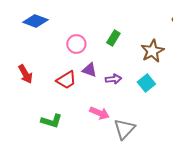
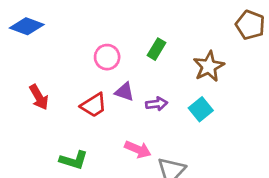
blue diamond: (35, 21) -> (27, 26), moved

